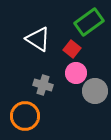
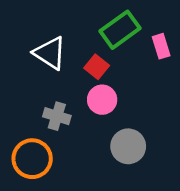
gray circle: (95, 91) -> (128, 146), moved

